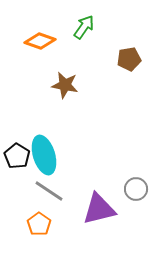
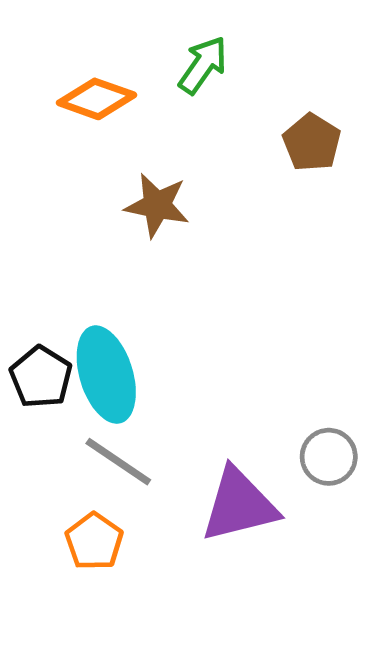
brown pentagon: (129, 59) -> (312, 142), turned -30

